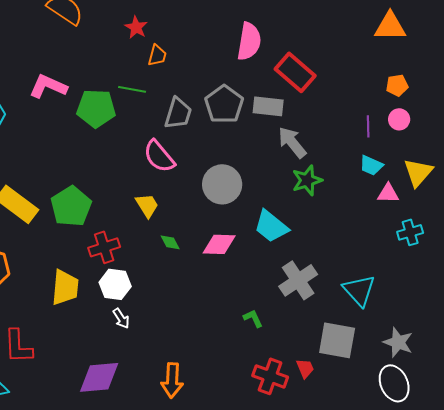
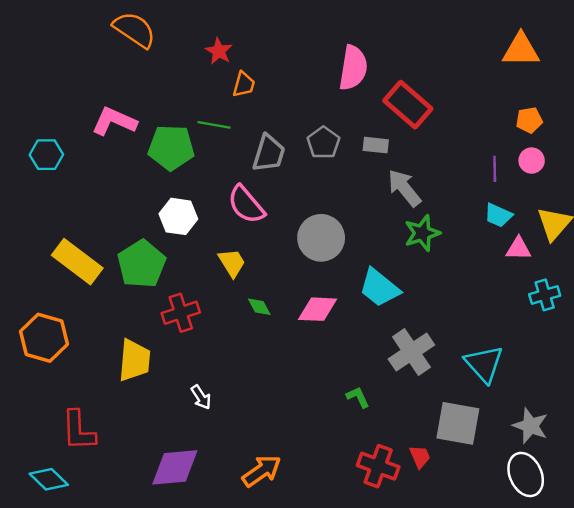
gray pentagon: (224, 104) -> (323, 143), size x0.7
gray rectangle: (268, 106) -> (376, 145), size x0.7
white hexagon: (115, 284) -> (178, 216), moved
orange arrow: (172, 380) -> (262, 471), turned -128

